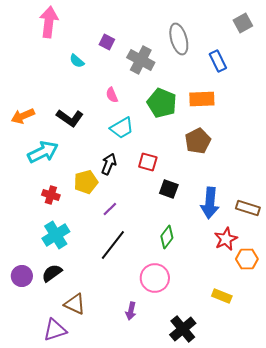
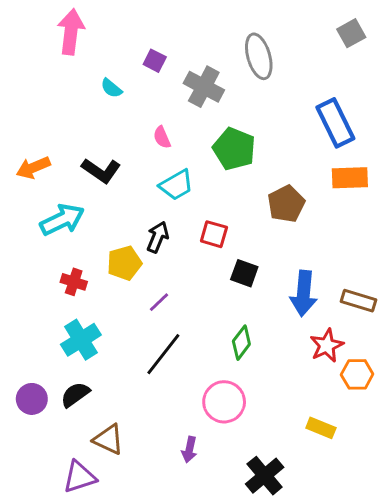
blue rectangle: (218, 61) -> (335, 123), moved, size x1.5
orange rectangle: (202, 99) -> (350, 178), moved

